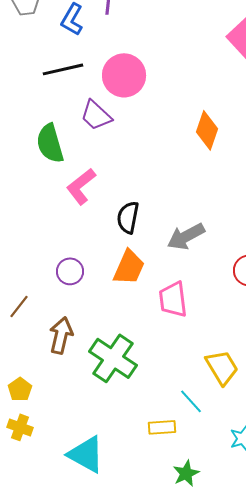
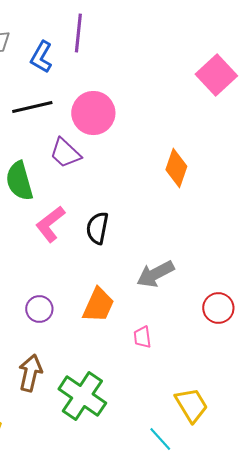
black semicircle: (128, 217) -> (97, 228), moved
pink trapezoid: (173, 299) -> (142, 337), size x0.6

